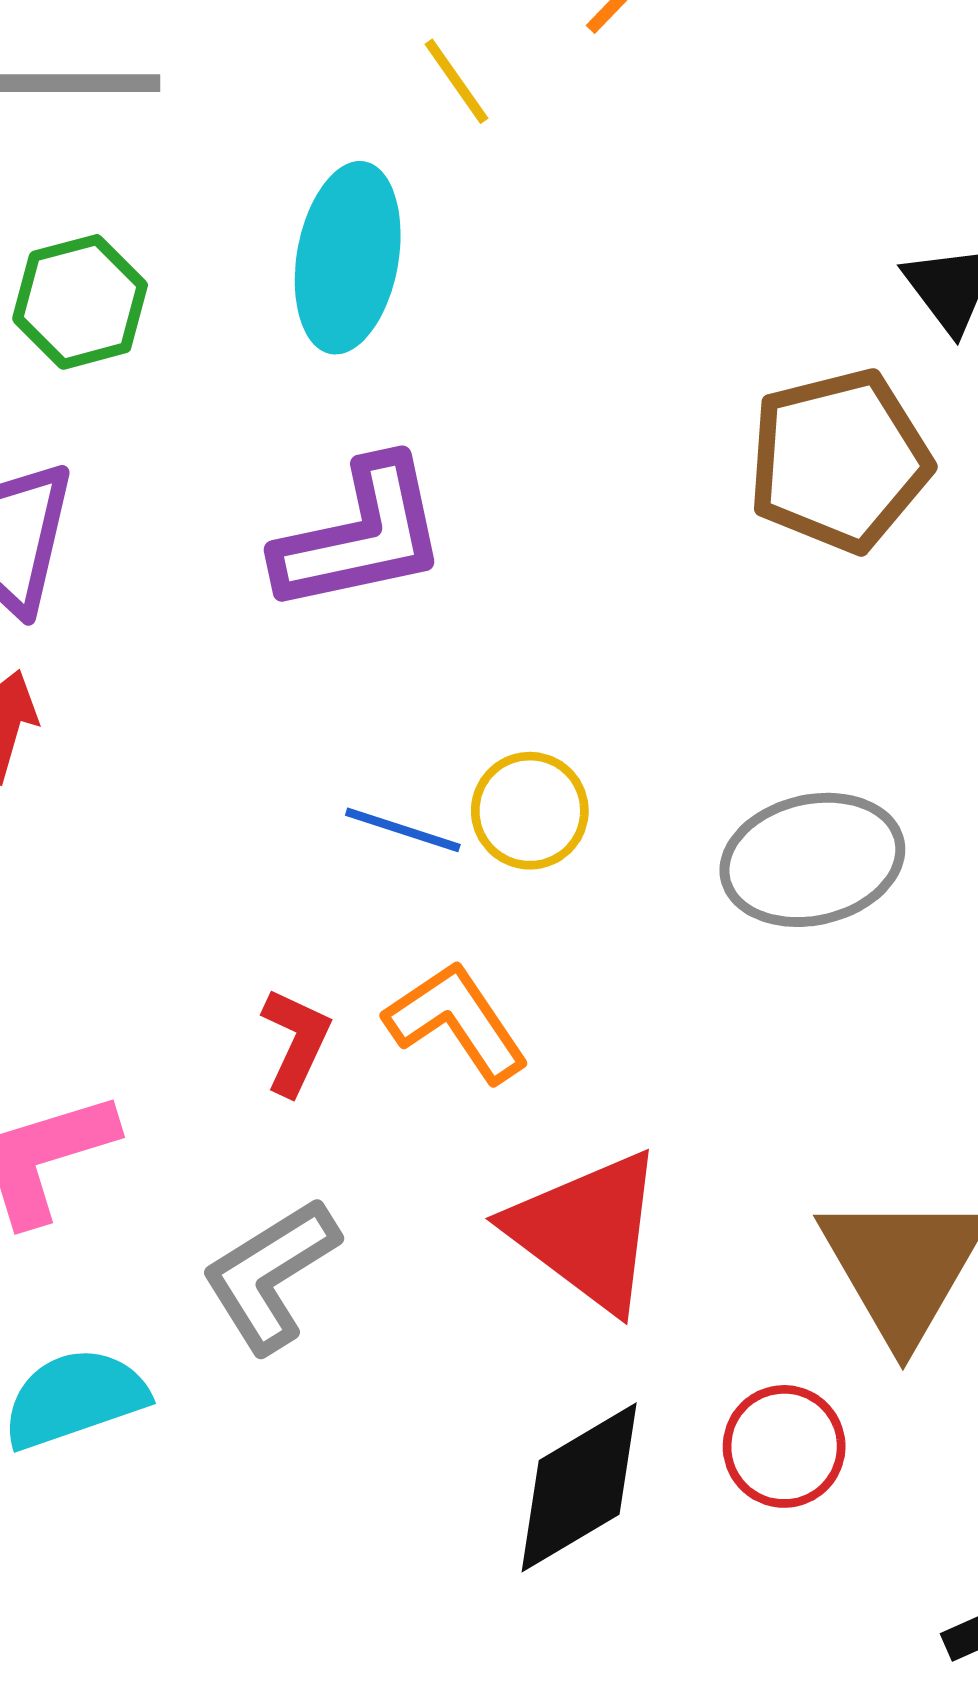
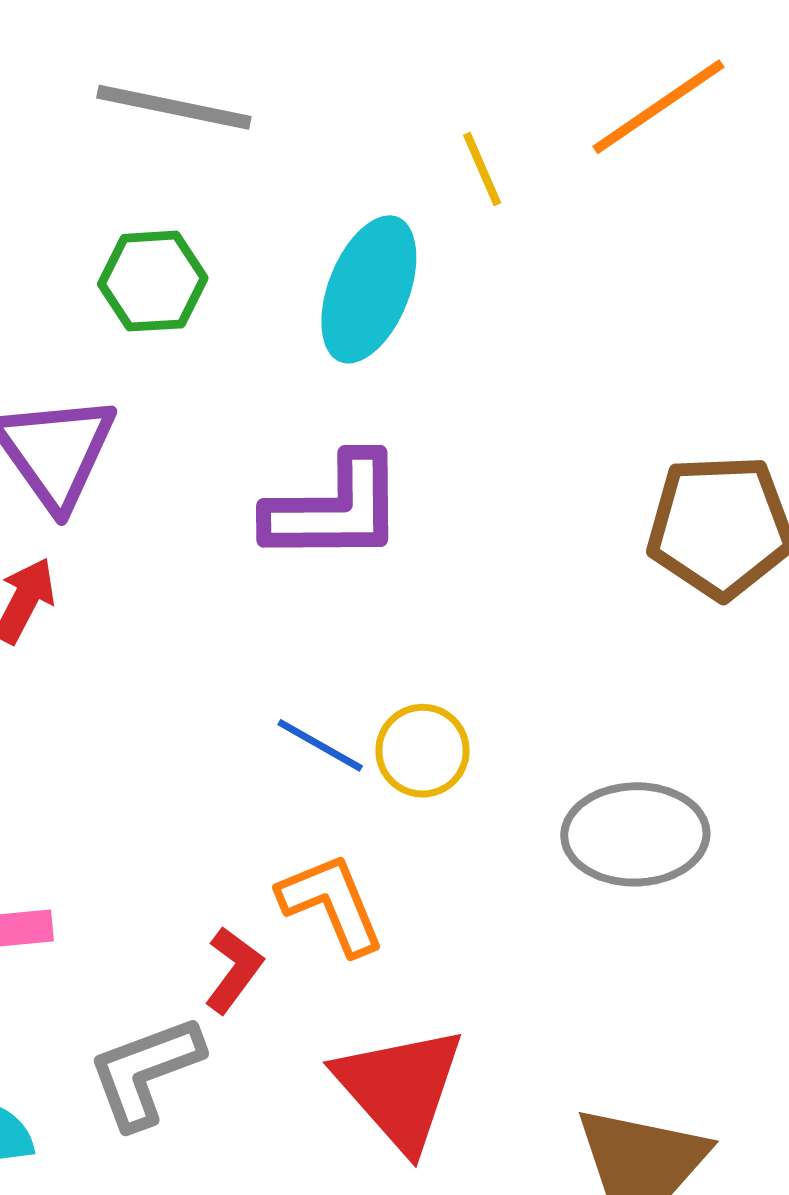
red L-shape: (296, 1041) -> (234, 970), moved

